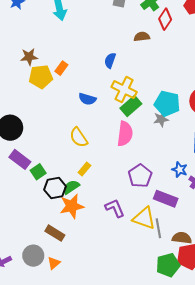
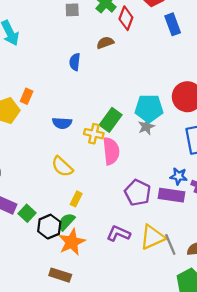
blue semicircle: (110, 60) -> (75, 62), moved
yellow cross: (124, 90) -> (94, 134), moved, size x0.7
purple rectangle: (166, 199) -> (171, 195), moved
purple L-shape: (115, 208) -> (118, 234), turned -30
yellow triangle: (144, 218) -> (152, 237), turned -30

